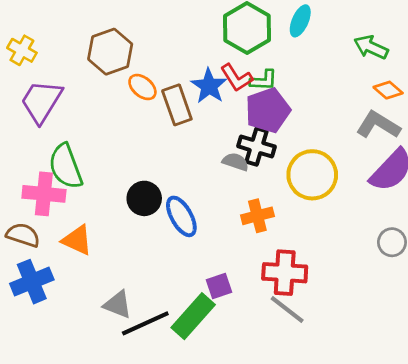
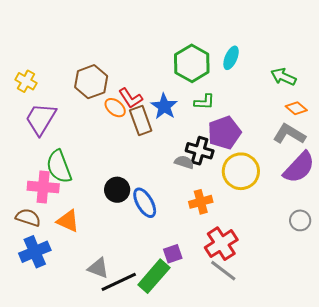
red L-shape: (237, 78) -> (130, 98), moved
purple pentagon: (268, 110) -> (224, 133), moved
red cross: (285, 273) -> (221, 244), turned -36

